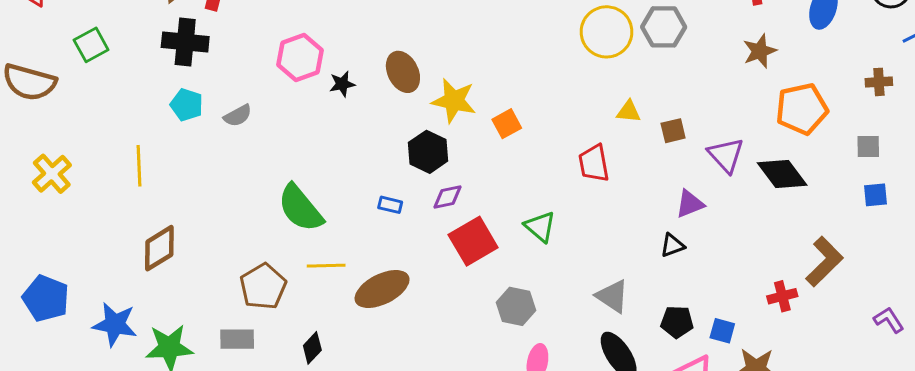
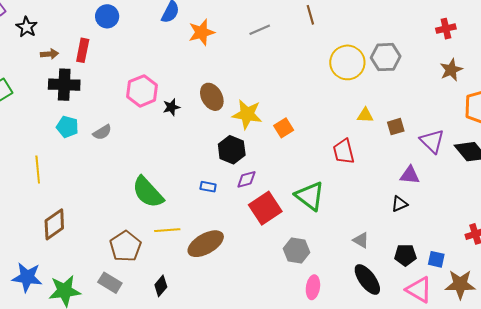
purple triangle: (690, 204) -> (410, 175), turned 30
green triangle: (540, 227) -> (310, 196), size x1.4
gray triangle: (612, 296) -> (361, 240), size x0.7
gray rectangle: (237, 339) -> (110, 283), turned 35

